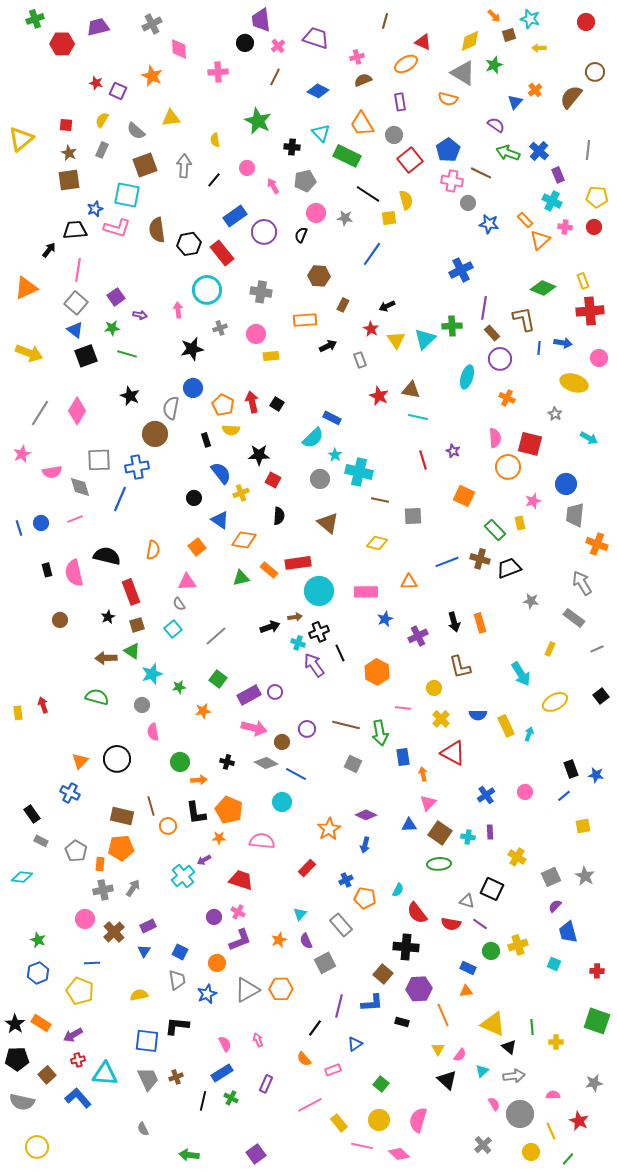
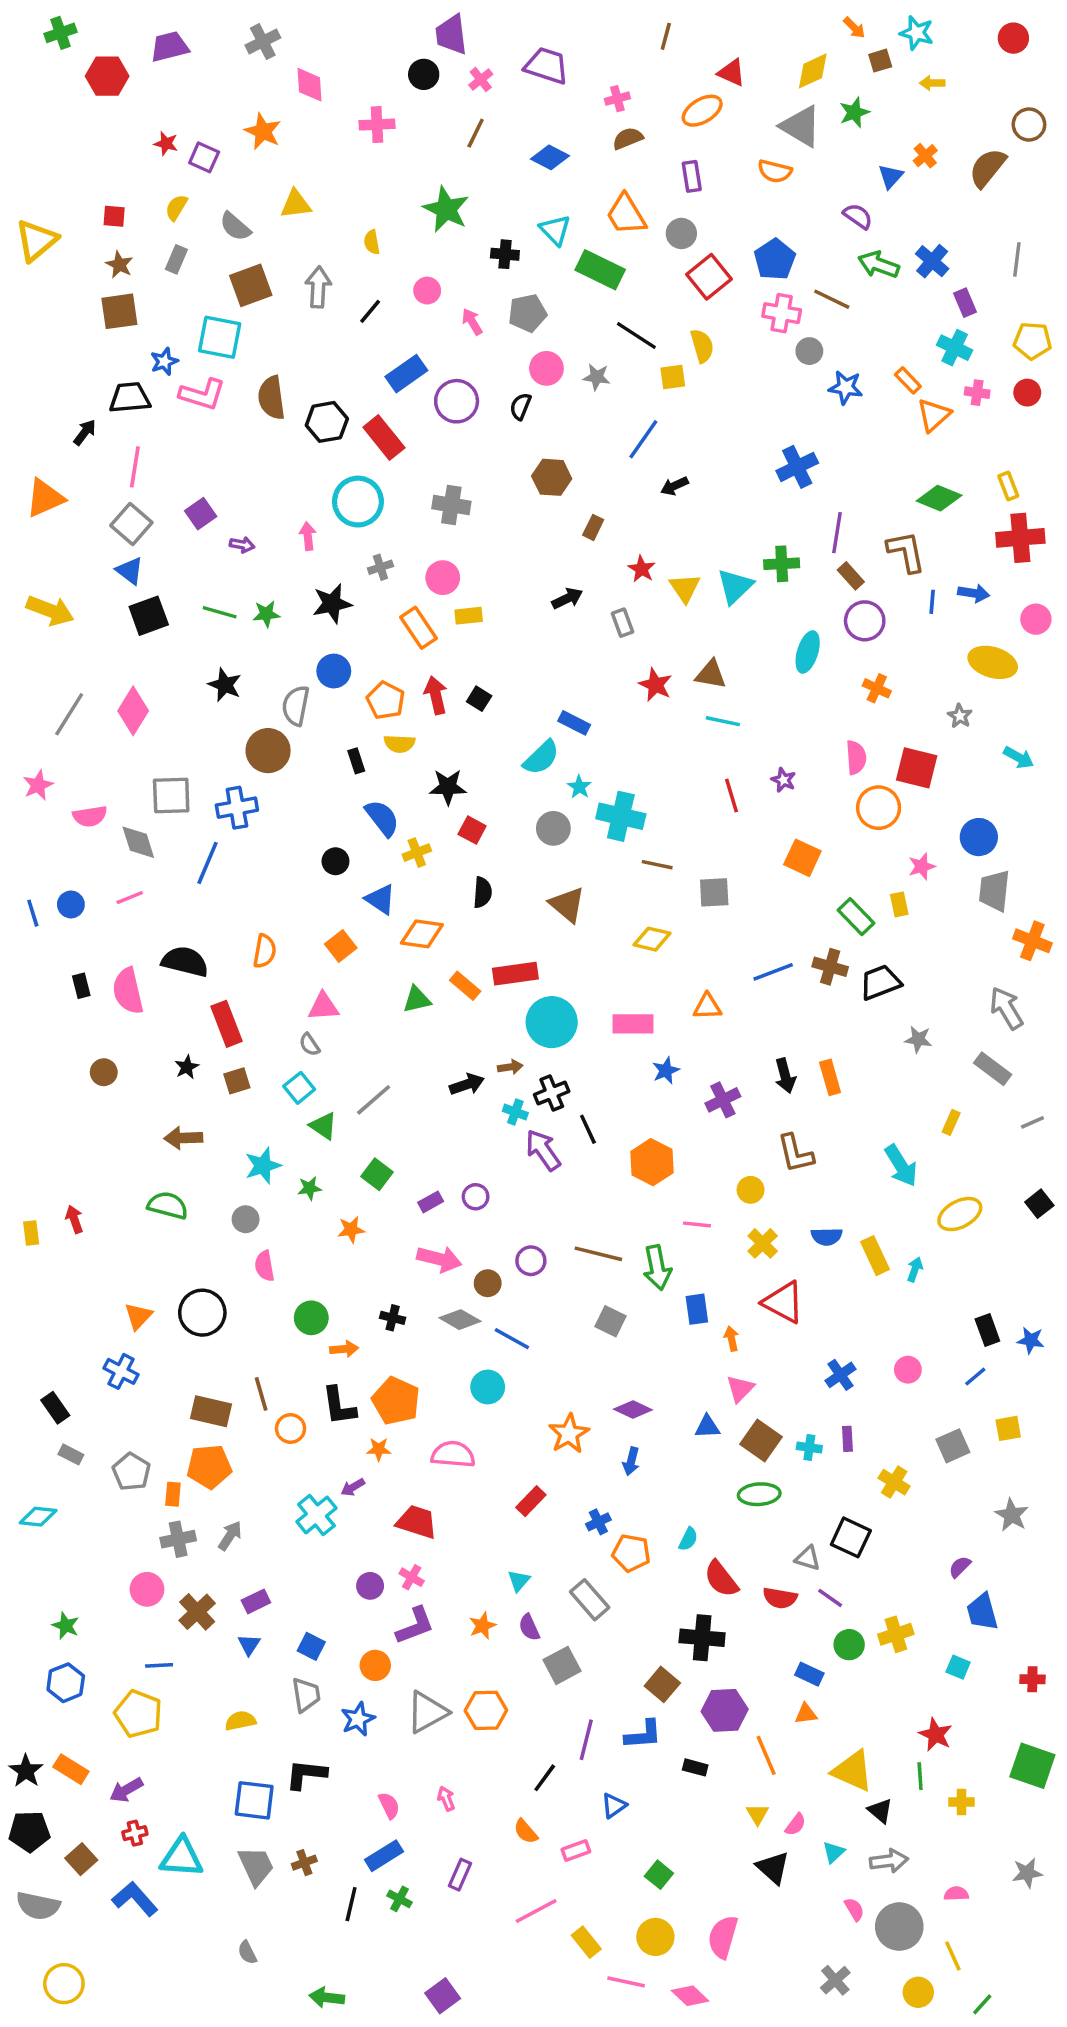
black arrow: (387, 306) -> (674, 486), moved
orange rectangle: (305, 320) -> (418, 628), moved, turned 60
green star: (112, 328) -> (266, 614), moved
green triangle: (132, 651) -> (323, 1126), moved
purple rectangle: (249, 695) -> (431, 1202), size x0.6
gray square: (551, 877) -> (953, 1446), moved
red star: (579, 1121) -> (936, 1735), moved

